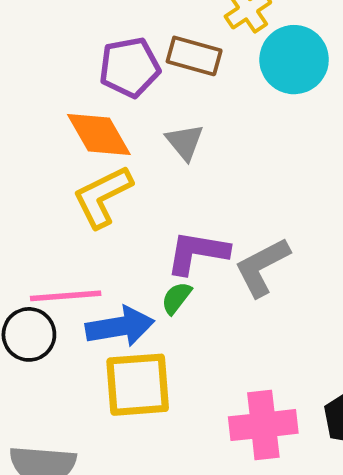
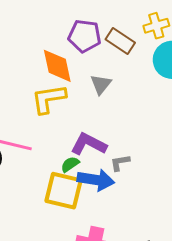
gray L-shape: (262, 267) -> (120, 163), size x0.6
blue arrow: (120, 327) -> (96, 180), moved
yellow square: (138, 385) -> (64, 191), moved

